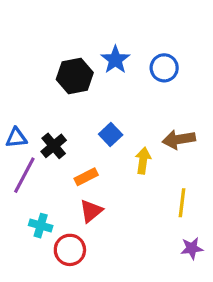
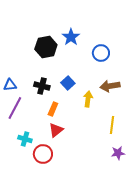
blue circle: (164, 68) -> (101, 53), moved
black cross: (54, 146) -> (42, 86), moved, turned -35
orange rectangle: (86, 177) -> (53, 109), turned -40

